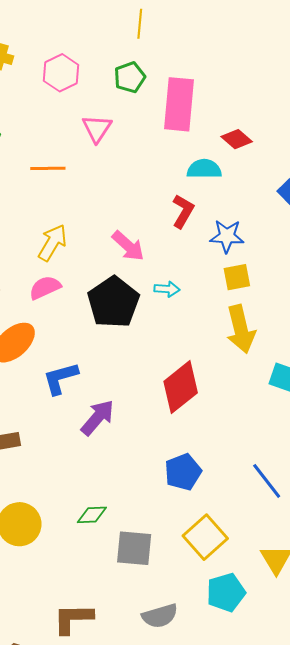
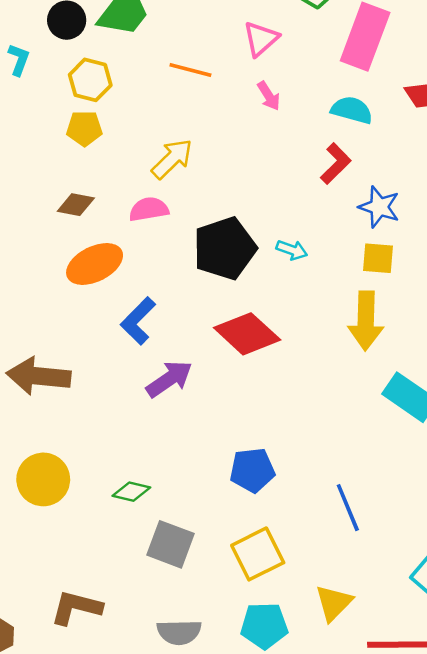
cyan semicircle: (204, 169) -> (352, 110), moved
pink arrow: (128, 246) -> (269, 96), moved, size x0.7
blue L-shape: (60, 378) -> (138, 321), turned -45
red diamond: (181, 387) -> (247, 334), moved, turned 66

